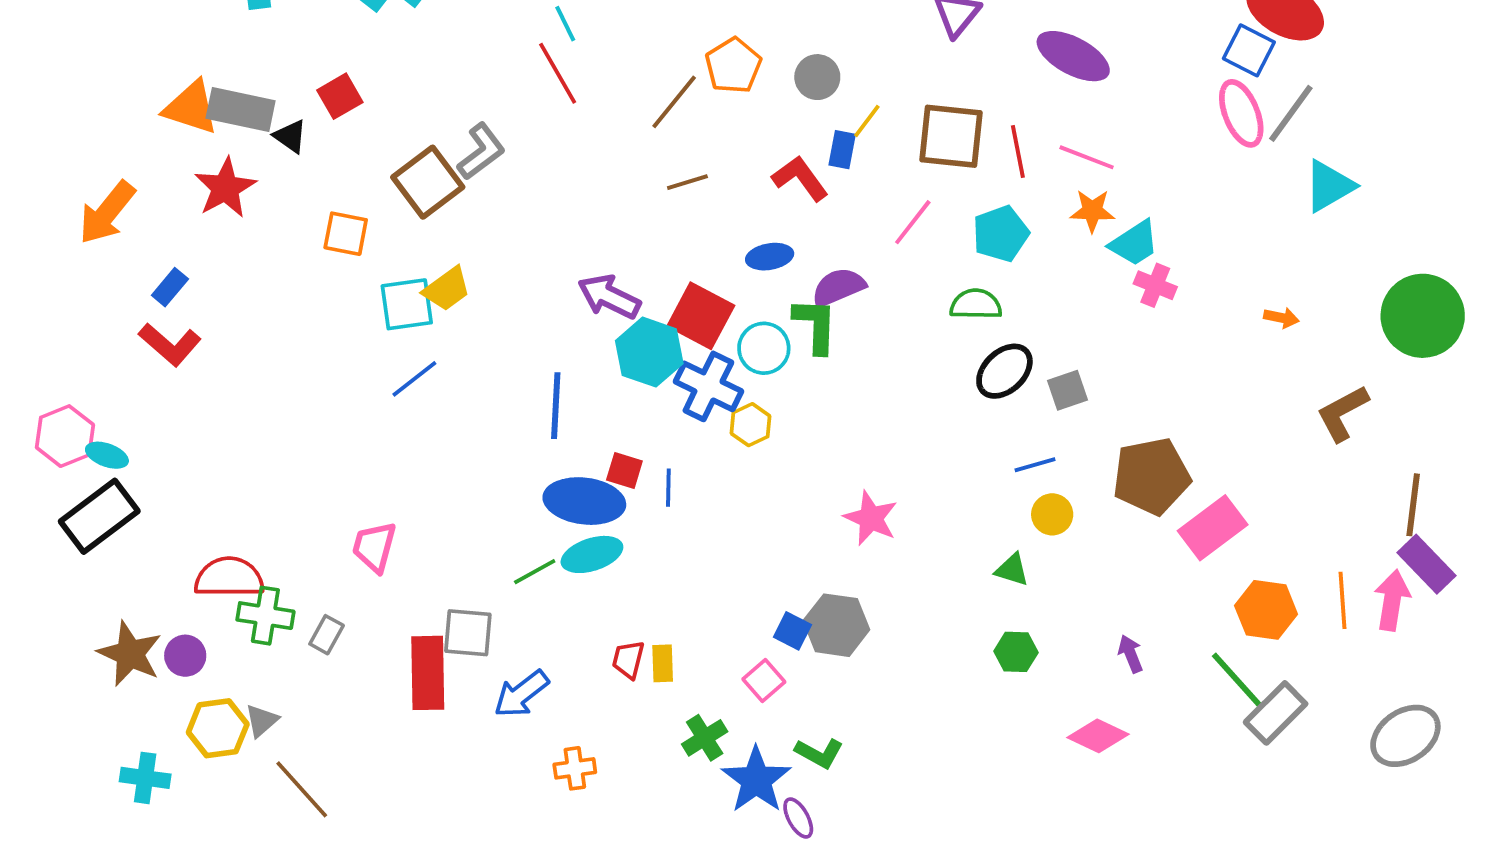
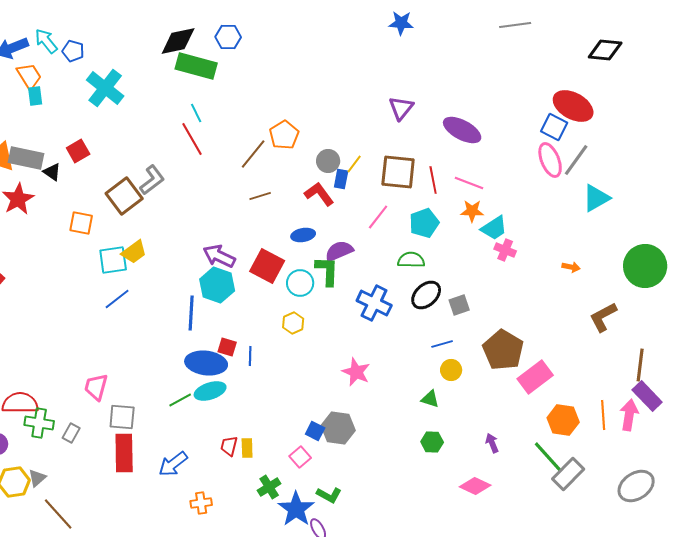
gray circle: (817, 77) -> (328, 161), moved
cyan hexagon: (649, 352) -> (217, 285), moved
blue cross: (708, 386) -> (374, 303), moved
brown pentagon: (1151, 476) -> (503, 350), turned -30
gray square: (468, 633) -> (122, 417), moved

